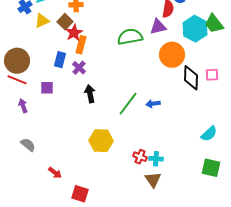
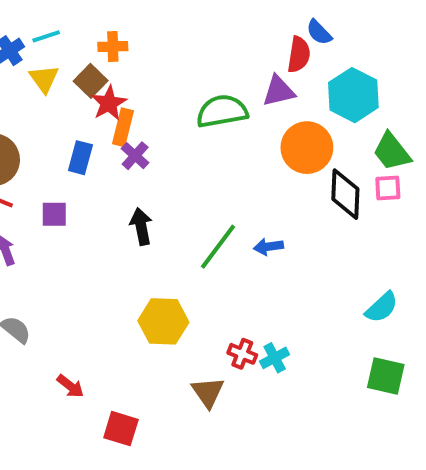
yellow triangle: (42, 21) -> (44, 79), turned -42
green trapezoid: (214, 24) -> (392, 152), moved
purple cross: (79, 68) -> (135, 156), moved
cyan cross: (156, 159) -> (275, 358), turned -32
brown triangle: (153, 180) -> (208, 392), moved

